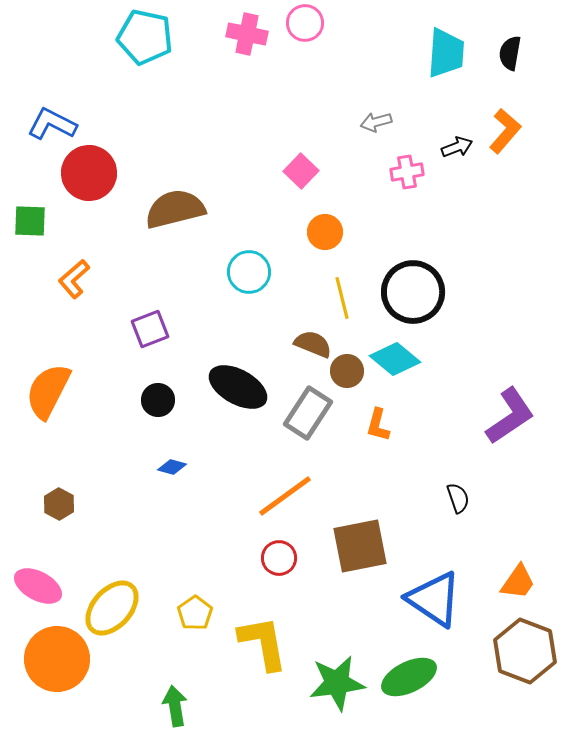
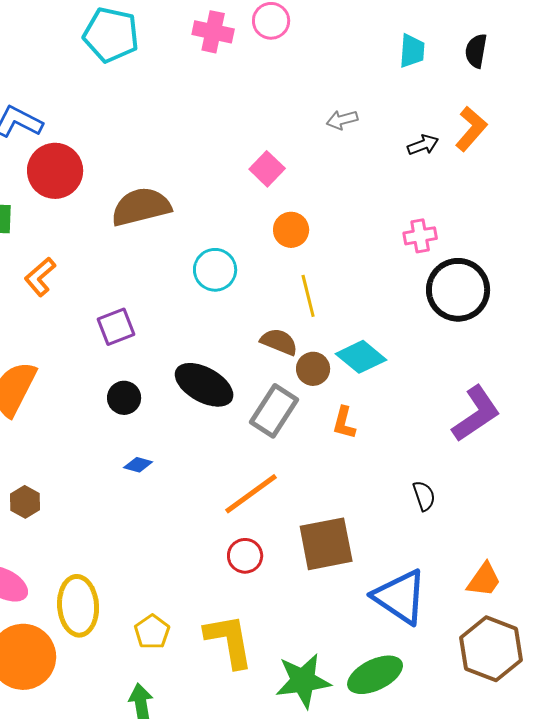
cyan trapezoid: (446, 53) -> (412, 51), size x0.7
pink cross: (407, 172) -> (420, 236), moved
black circle: (413, 292) -> (458, 290), moved
yellow ellipse: (112, 608) -> (78, 606), turned -46
yellow pentagon: (195, 613) -> (152, 632), moved

